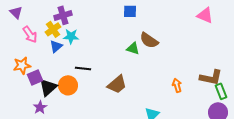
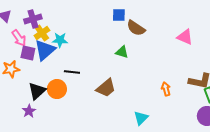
purple cross: (63, 15) -> (33, 19), moved
pink triangle: (205, 15) -> (185, 37), moved
brown semicircle: (149, 40) -> (136, 28), moved
blue triangle: (56, 46) -> (45, 50), size x1.6
purple square: (35, 77) -> (28, 53), moved, turned 35

